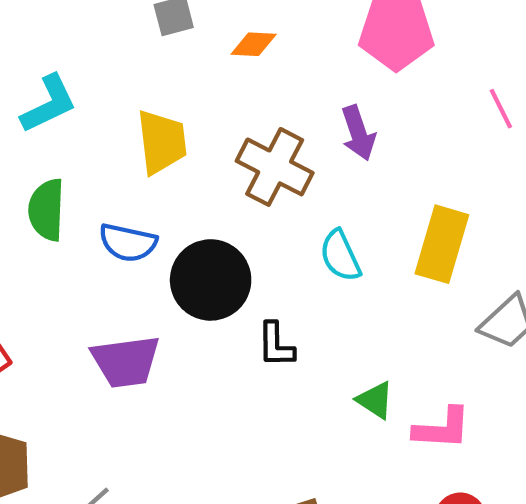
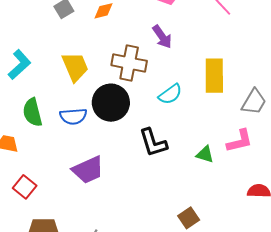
cyan semicircle: (340, 256) -> (170, 94), turned -85
black circle: (211, 280) -> (111, 103), moved
black L-shape: (276, 345) -> (153, 143), size x1.4
pink L-shape: (442, 428) -> (240, 141), moved

